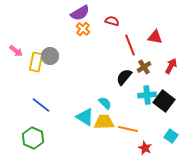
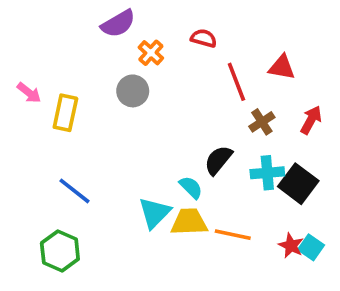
purple semicircle: (80, 13) -> (118, 24), moved
gray circle: (50, 56) -> (133, 91), moved
black semicircle: (124, 77) -> (218, 160), moved
cyan triangle: (85, 117) -> (155, 213), turned 42
red star: (145, 148) -> (291, 246), moved

